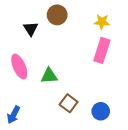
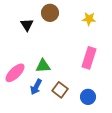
pink rectangle: (102, 50) -> (89, 58), moved
pink ellipse: (19, 67) -> (15, 73), moved, turned 70
blue arrow: (14, 115) -> (36, 87), moved

